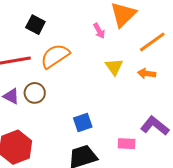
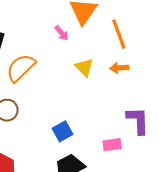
orange line: (152, 42) -> (119, 34), turned -64
purple L-shape: (155, 126) -> (138, 121), turned 60

